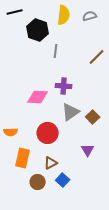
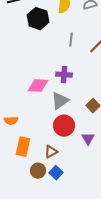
gray line: (56, 51) -> (71, 40), moved
gray triangle: (71, 112) -> (60, 101), moved
red circle: (48, 133) -> (64, 126), moved
blue square: (63, 180) -> (56, 173), moved

